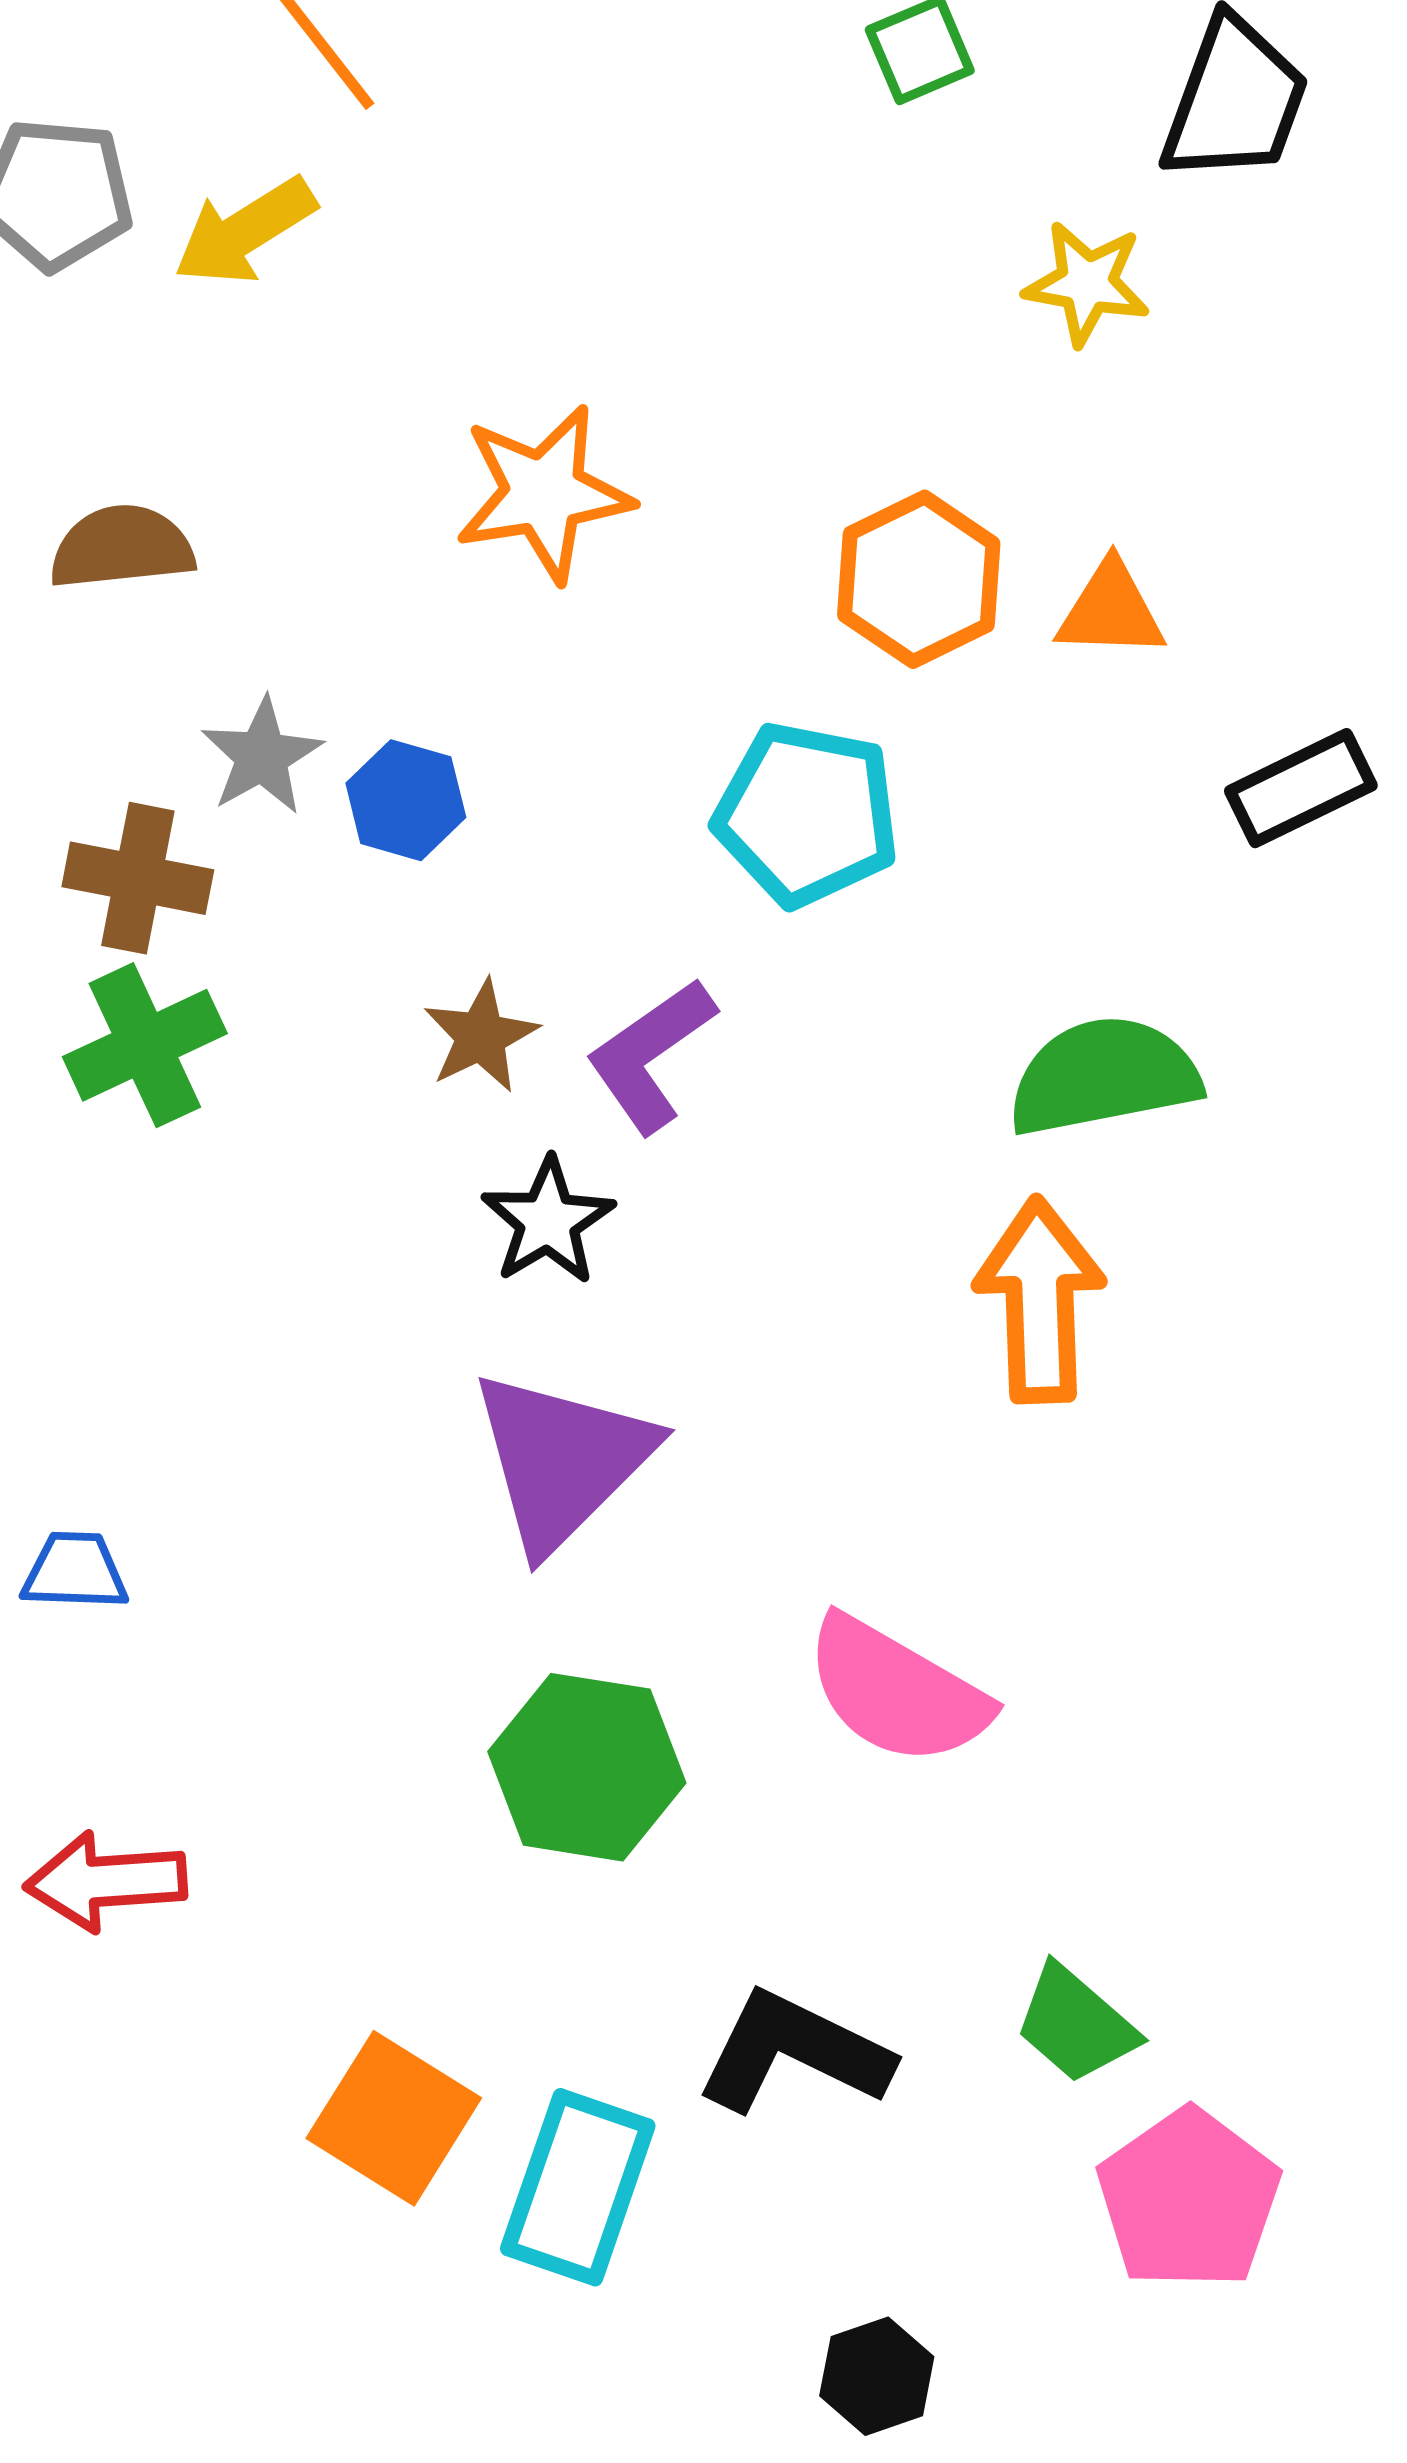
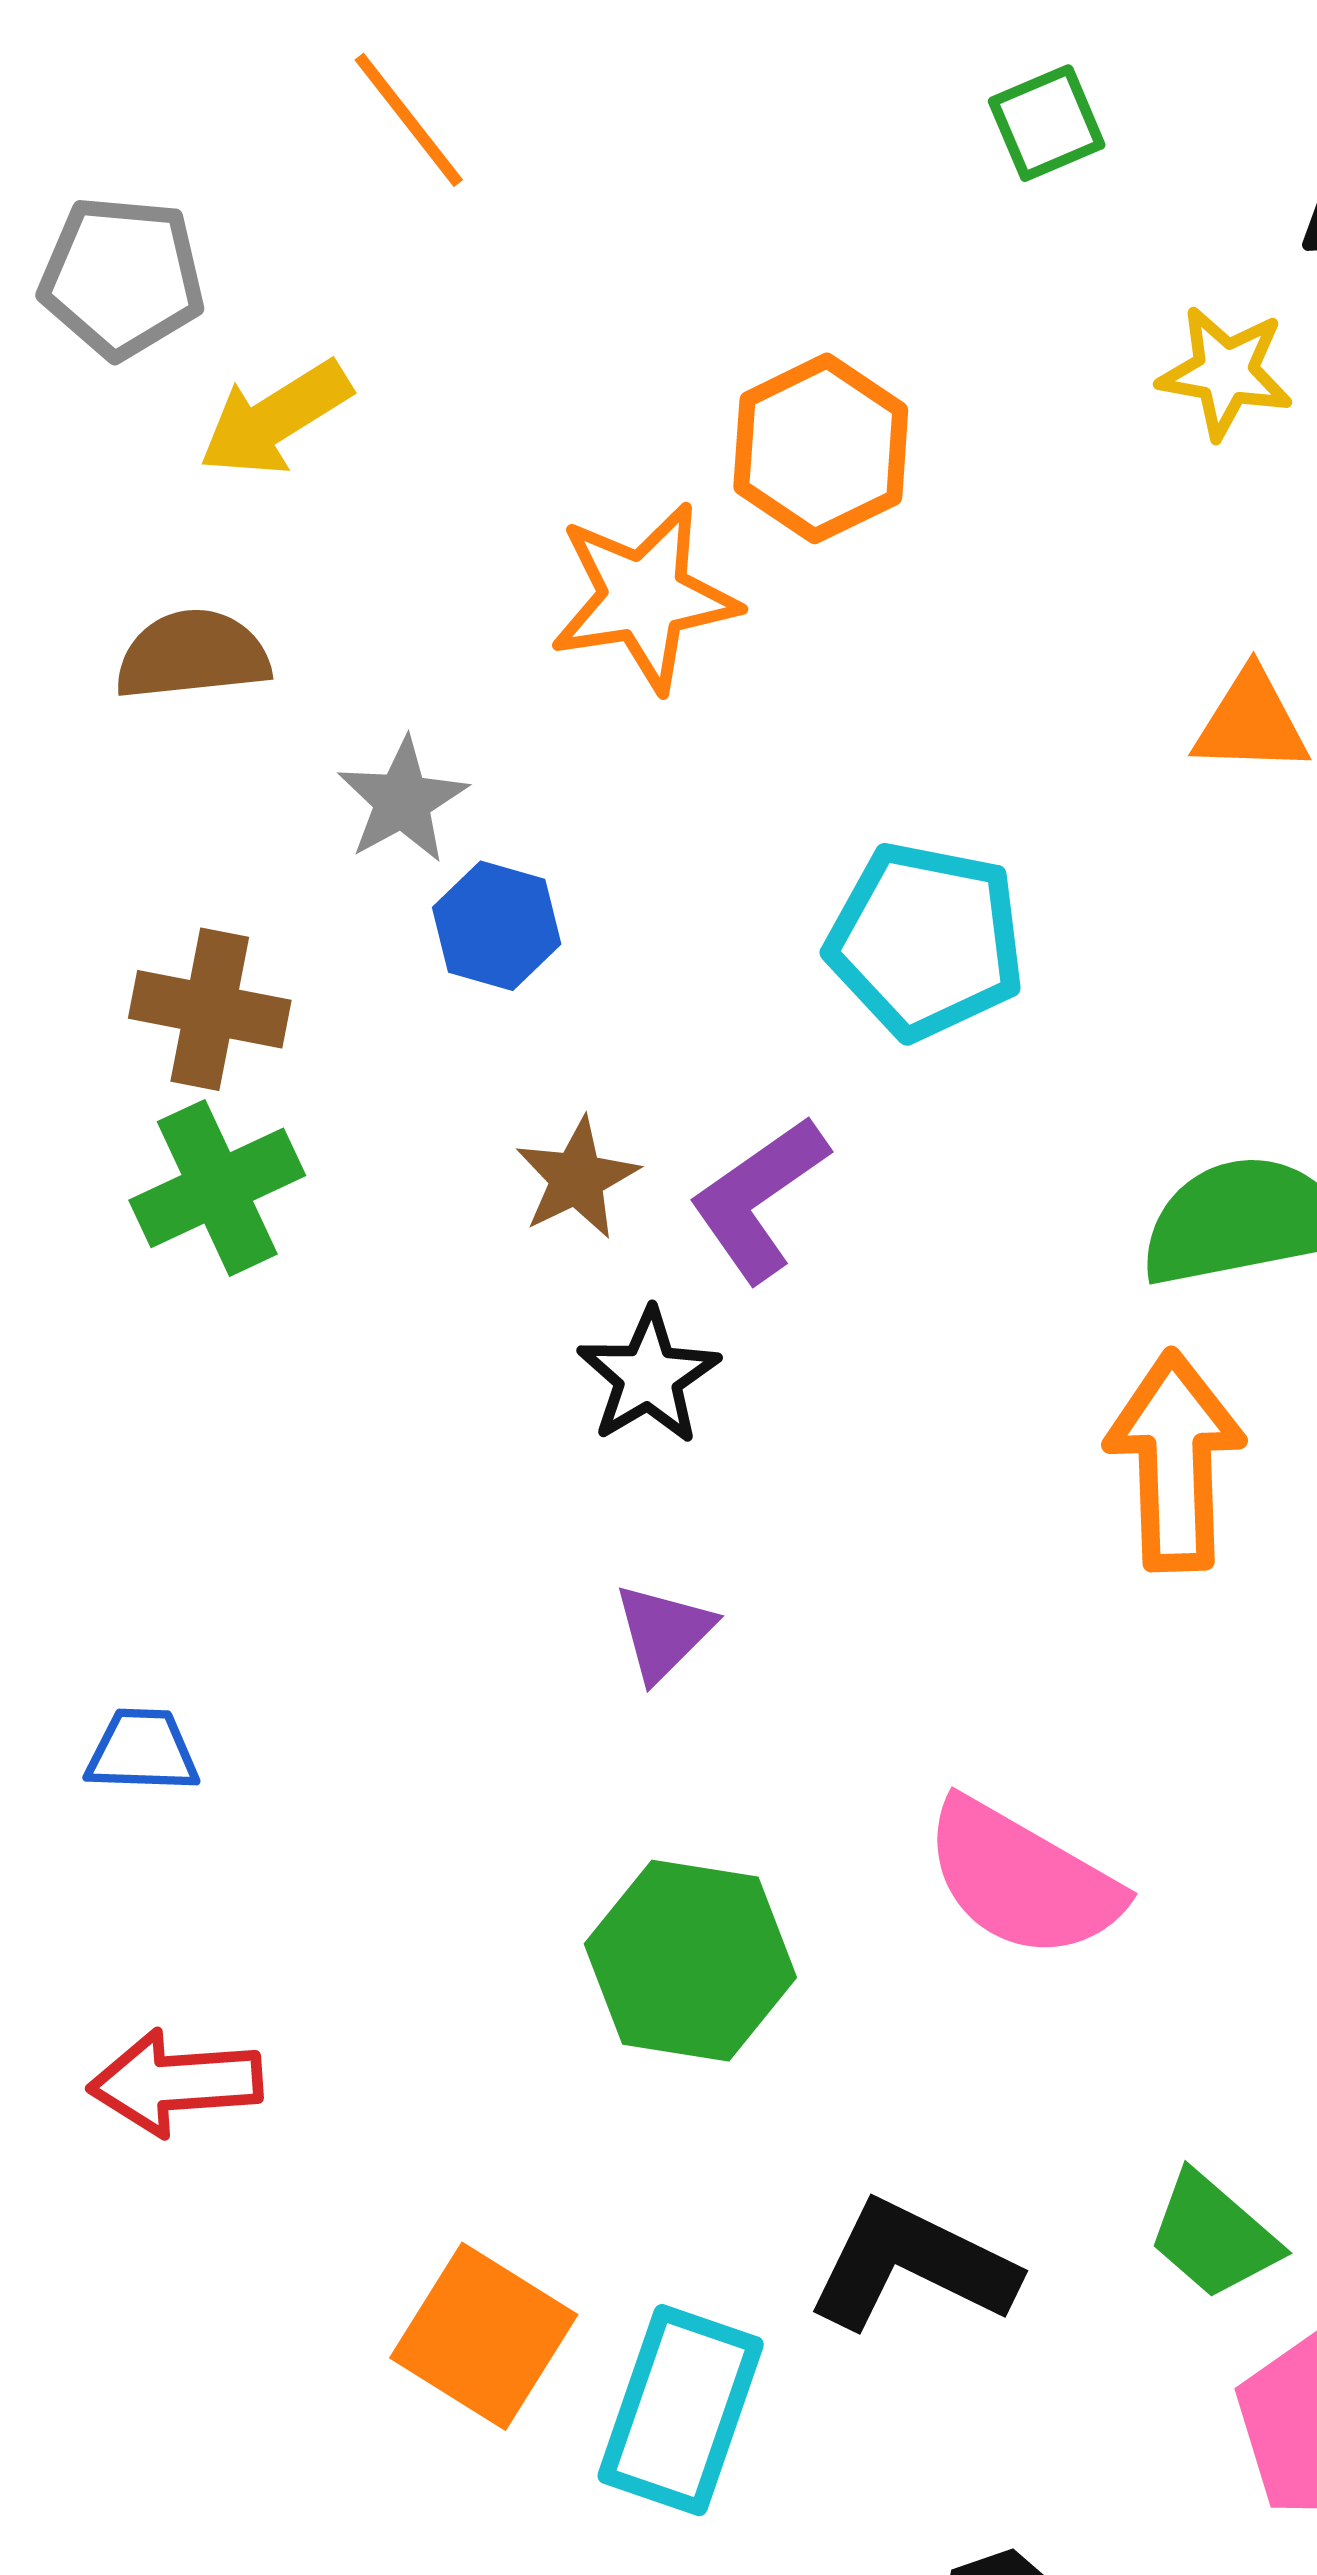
yellow arrow: (245, 231) -> (275, 418), moved
orange hexagon: (919, 579) -> (821, 448), moved
gray star: (262, 756) -> (402, 801), moved
purple triangle: (562, 1460) -> (664, 1632), size x0.5

